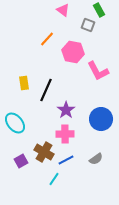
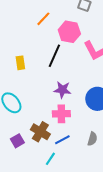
black line: (46, 90) -> (54, 56), moved
purple star: (66, 110) -> (62, 90), turned -30
gray semicircle: (96, 159) -> (92, 139), turned -40

